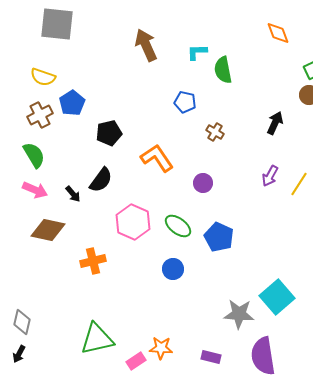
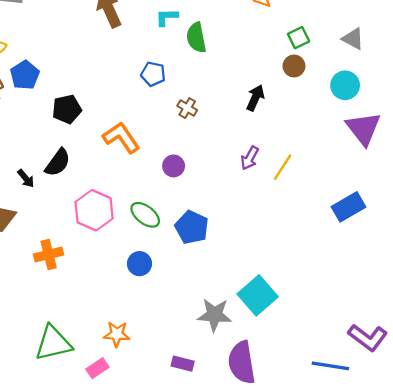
orange star: (161, 348) -> (117, 334), moved

